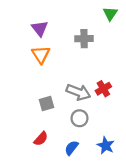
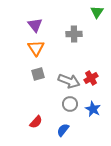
gray square: (47, 103) -> (38, 74), moved
blue star: (106, 146) -> (93, 109), moved

